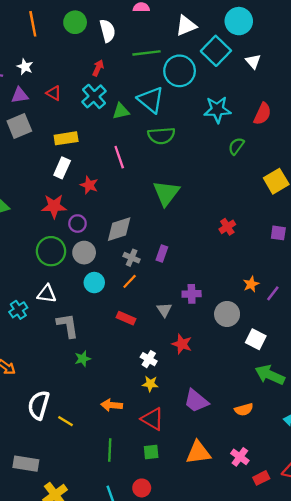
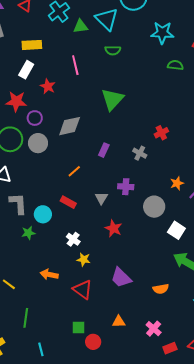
green semicircle: (161, 136) -> (113, 50), size x0.7
green semicircle: (236, 146) -> (175, 65), turned 56
gray cross: (132, 258) -> (140, 153), moved
cyan circle: (94, 283) -> (43, 214), moved
white cross: (149, 359) -> (73, 239), moved
green line: (110, 450) -> (26, 318), moved
green square: (151, 452) -> (79, 327), moved
orange triangle: (198, 453) -> (119, 322), size x0.6
red circle: (142, 488) -> (93, 342), moved

